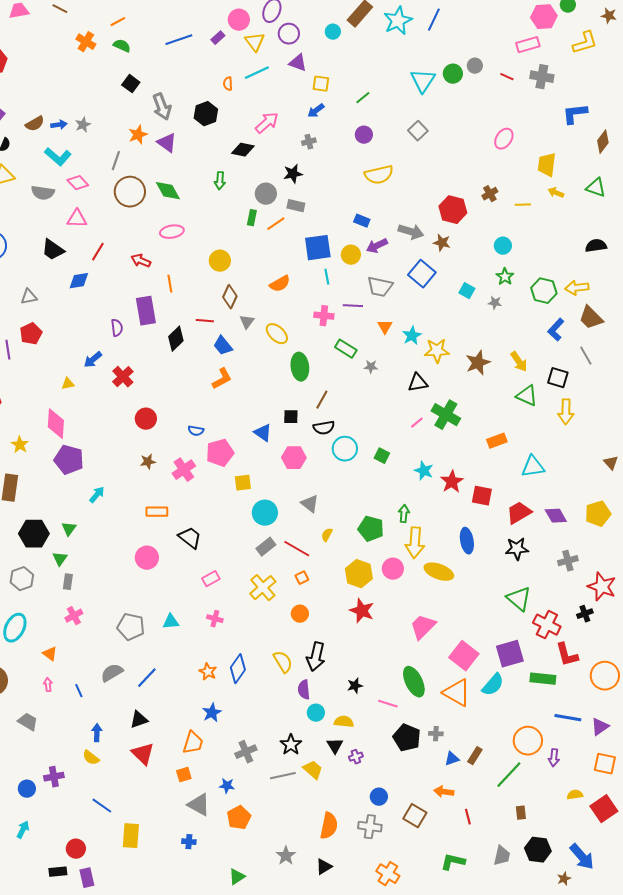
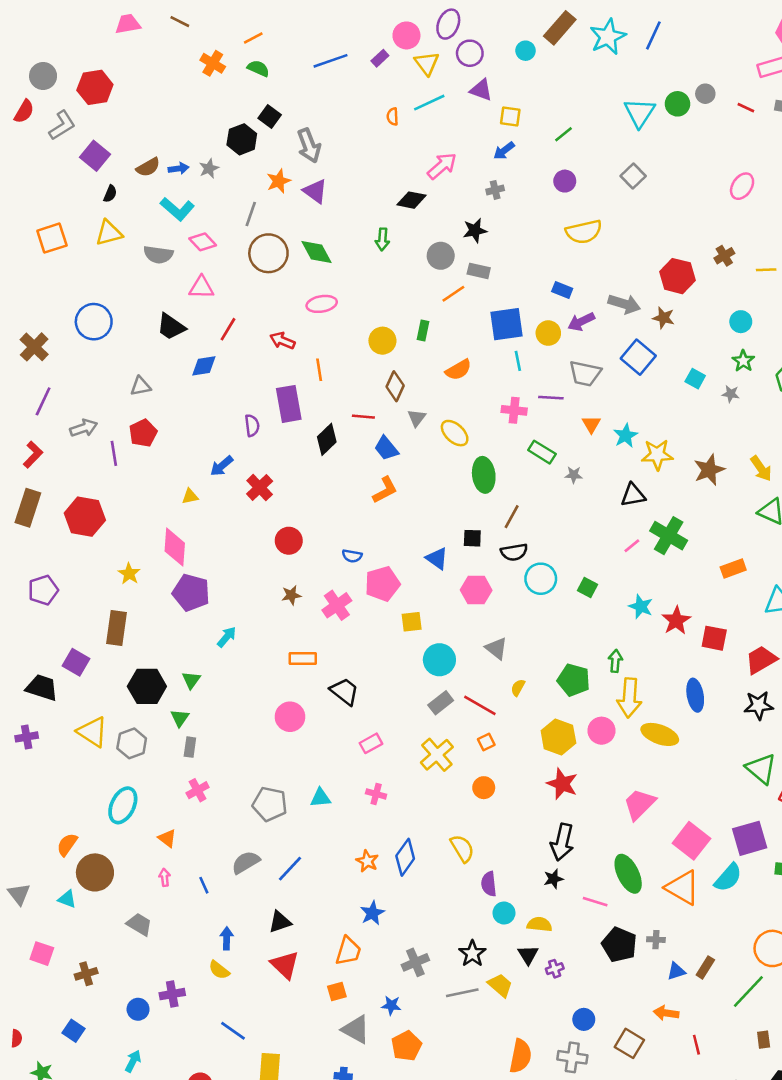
black hexagon: (206, 114) -> (242, 139), moved
green rectangle: (252, 218) -> (423, 331), moved
black arrow: (316, 657) -> (562, 842), moved

